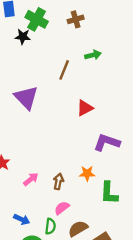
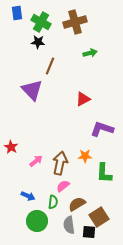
brown cross: (76, 19) -> (75, 22), size x1.6
black star: (23, 37) -> (38, 42), moved
brown line: (64, 70) -> (50, 66), moved
brown arrow: (58, 181) -> (60, 163), size x1.6

